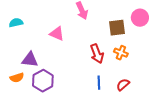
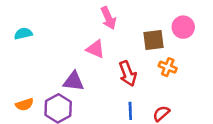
pink triangle: (57, 34) -> (95, 49), moved
orange cross: (121, 53) -> (168, 67), moved
purple triangle: (30, 60) -> (74, 81), moved

